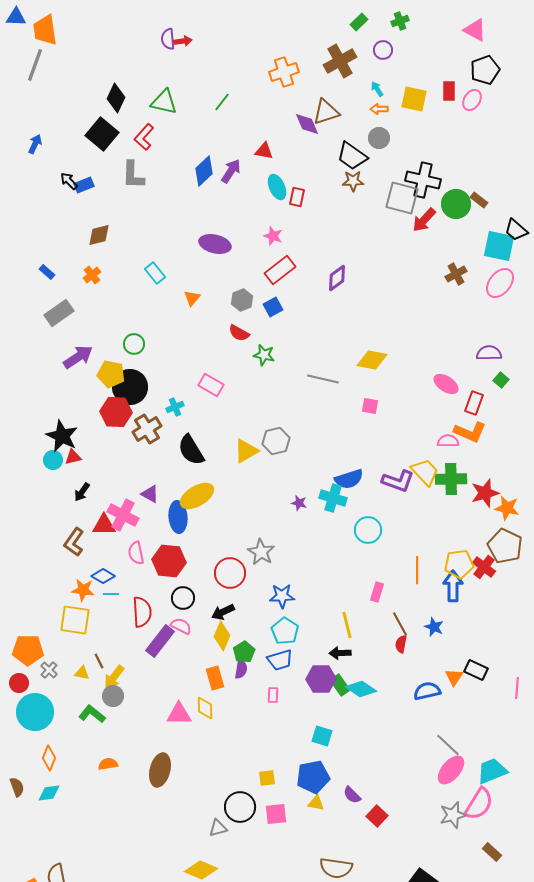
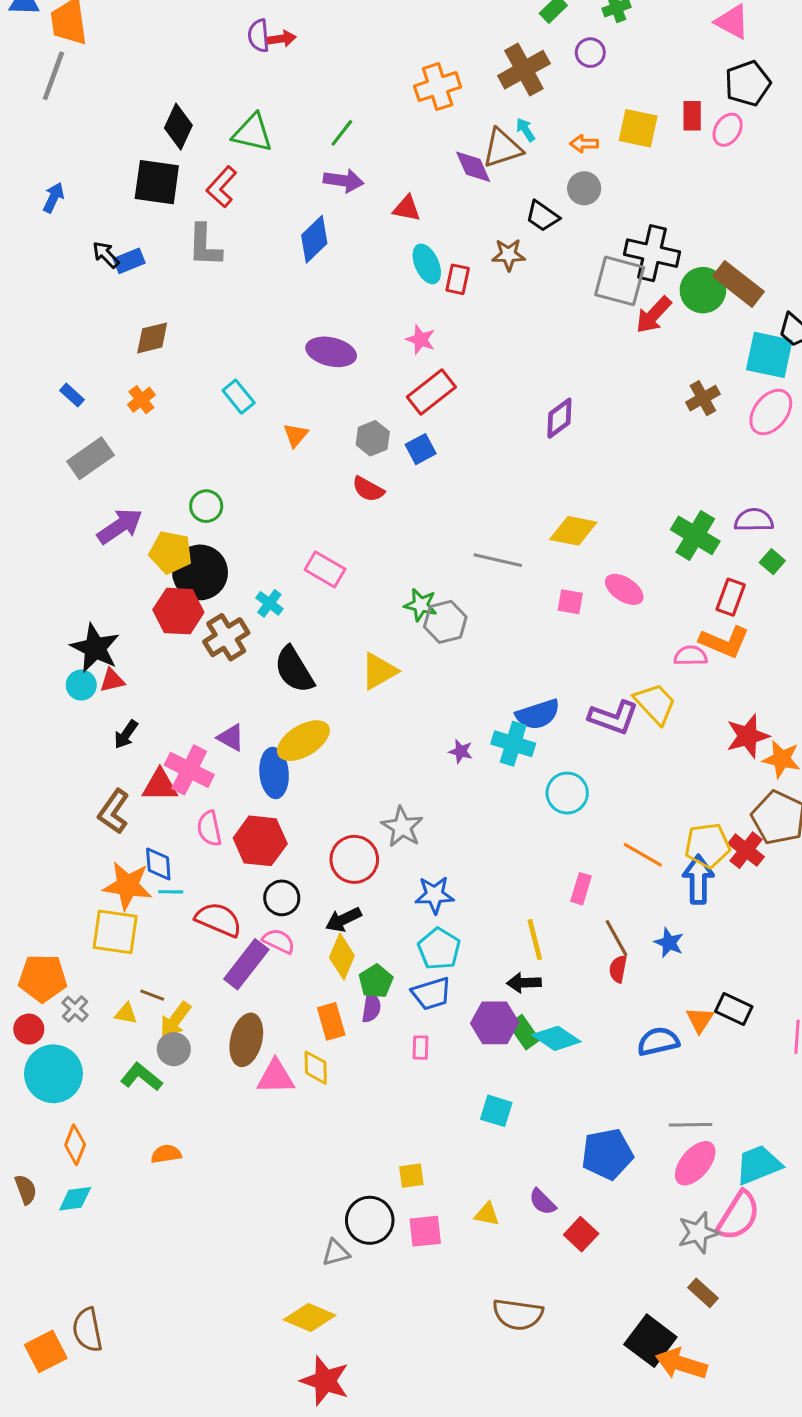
cyan arrow: (377, 89) -> (526, 130), moved
black square: (102, 134) -> (157, 182), turned -32
black trapezoid: (352, 156) -> (542, 216), size x0.7
purple arrow: (231, 171) -> (343, 181), moved, turned 65
brown star: (353, 181) -> (509, 255), moved
brown rectangle: (479, 200) -> (738, 284), size x1.8
purple diamond: (337, 278) -> (559, 418), moved
green star: (264, 355) -> (421, 605), moved
pink ellipse: (446, 384) -> (624, 589), moved
cyan cross: (175, 407) -> (269, 603), turned -30
gray hexagon: (276, 441) -> (445, 622), moved
green cross: (451, 479) -> (695, 535), moved, turned 32
orange line: (417, 570) -> (643, 855), turned -60
blue diamond: (103, 576) -> (158, 864), turned 55
orange star: (83, 590) -> (128, 886), size x1.4
red semicircle: (142, 612) -> (219, 920), turned -64
brown line: (99, 661) -> (152, 995), turned -42
gray line: (448, 745) -> (691, 1125), turned -44
brown ellipse: (160, 770) -> (246, 1040), moved
blue pentagon: (313, 777) -> (607, 1154), moved
brown rectangle: (492, 852) -> (703, 1293), moved

